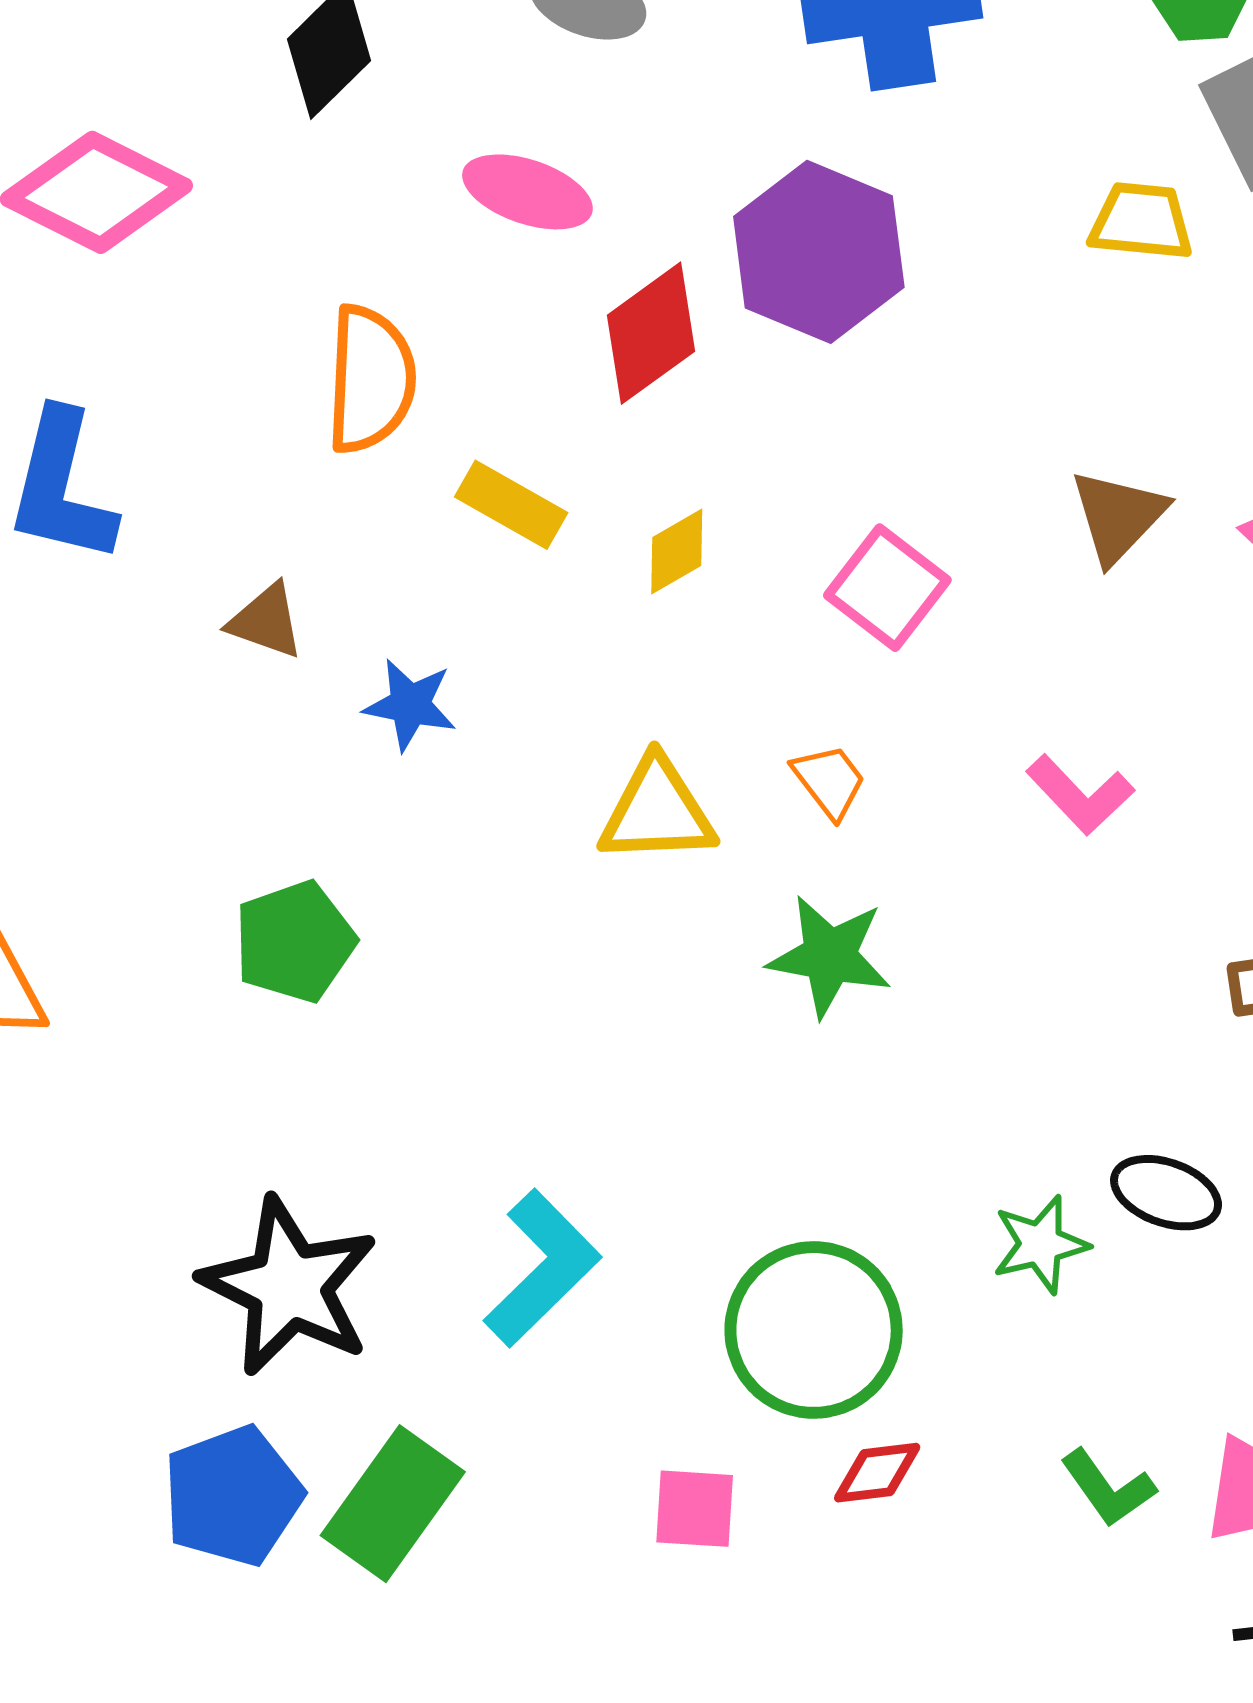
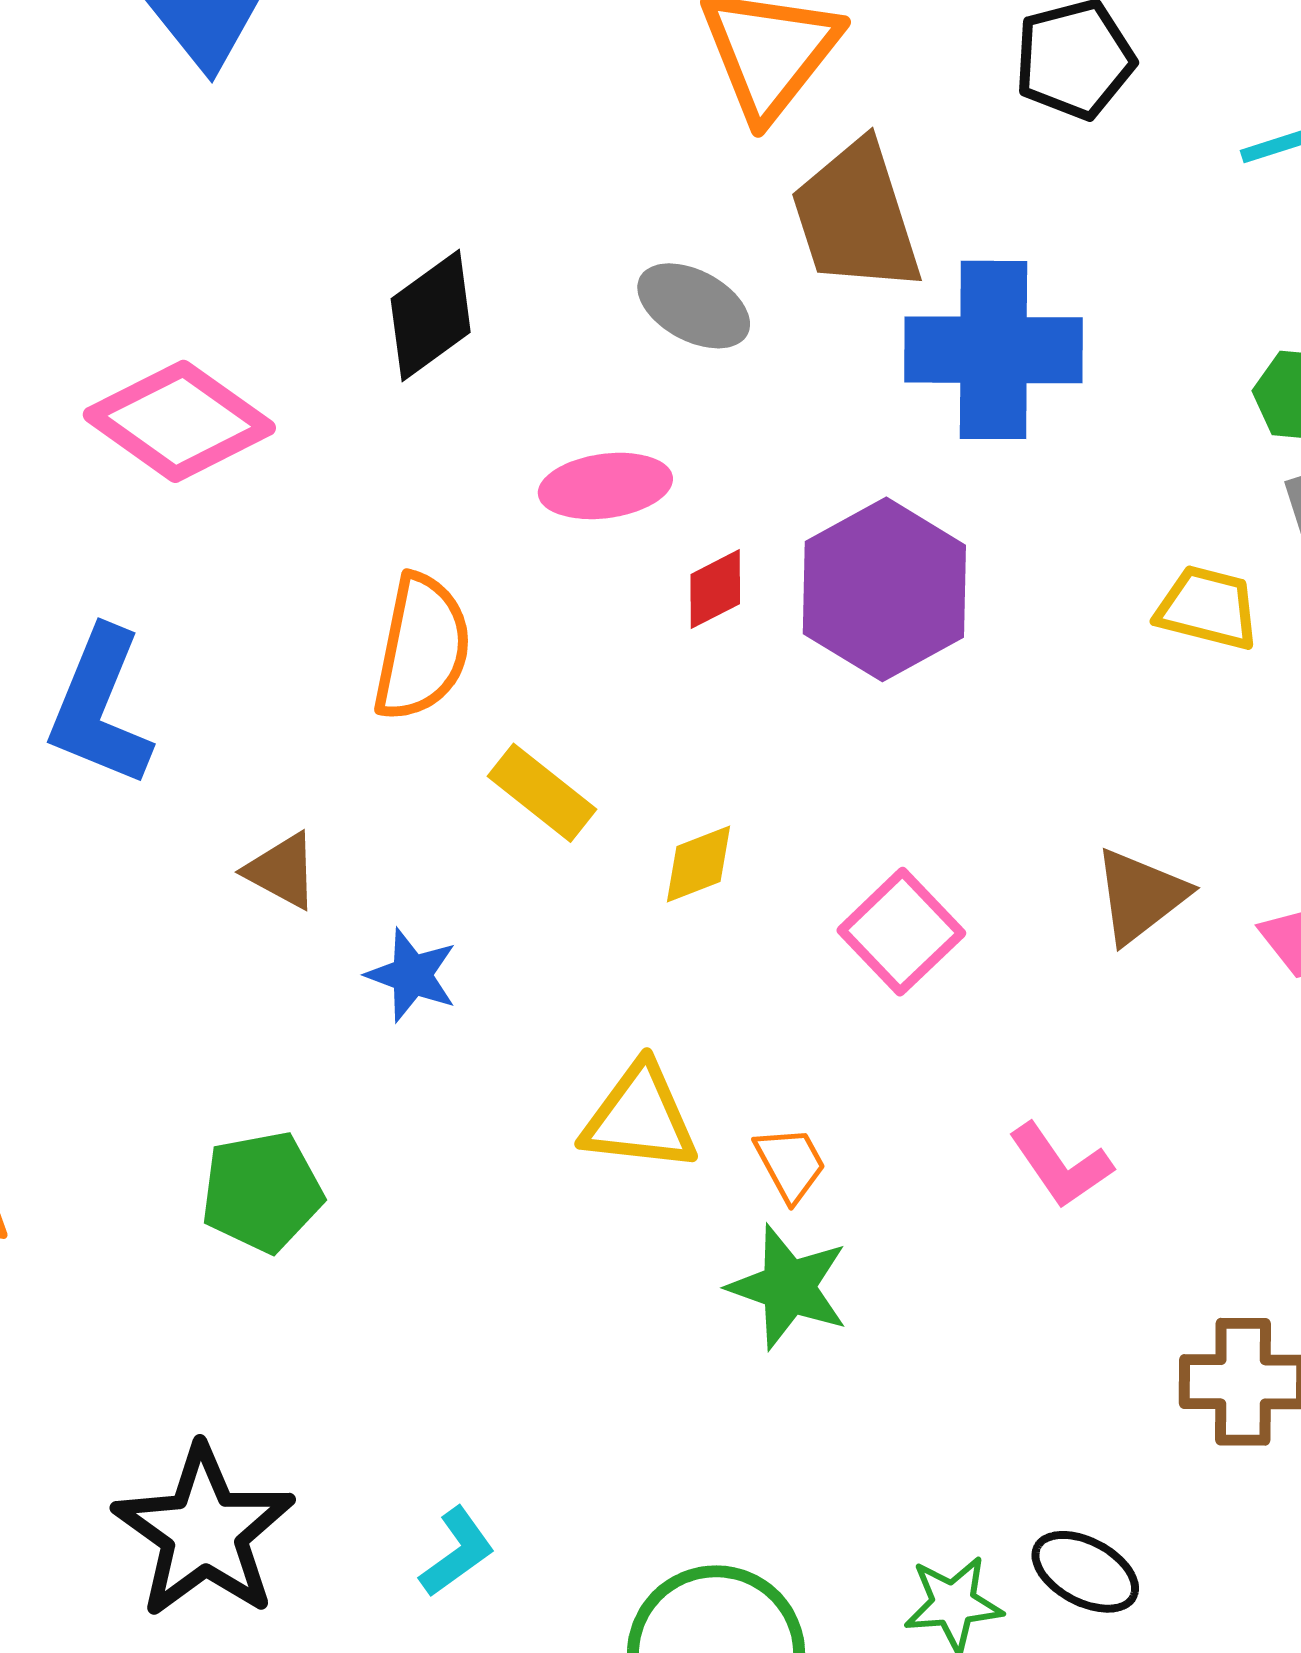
pink ellipse: (527, 192) -> (605, 486), turned -35
red diamond: (651, 333) -> (715, 589), moved, size x0.6
orange trapezoid: (829, 781) -> (790, 1164), moved
cyan L-shape: (542, 1268) -> (457, 1552), size x0.6

